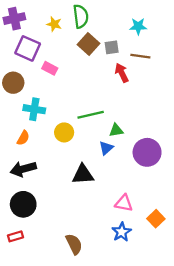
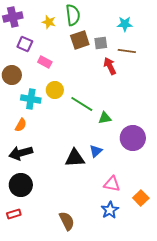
brown square: (88, 44) -> (80, 40), turned 30
purple square: (28, 48) -> (25, 44), size x0.7
green line: (91, 115) -> (82, 104), turned 45
yellow circle: (64, 132) -> (55, 90), moved
blue triangle: (106, 148) -> (96, 151), moved

